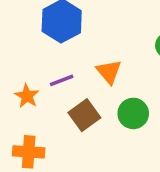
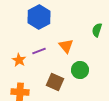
brown square: (84, 115) -> (55, 82), moved, turned -30

